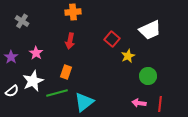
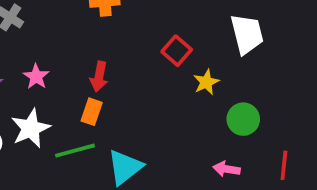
white trapezoid: (150, 30) -> (247, 34), turned -80
red arrow: (70, 41) -> (99, 77), moved
red line: (160, 104) -> (284, 165), moved

